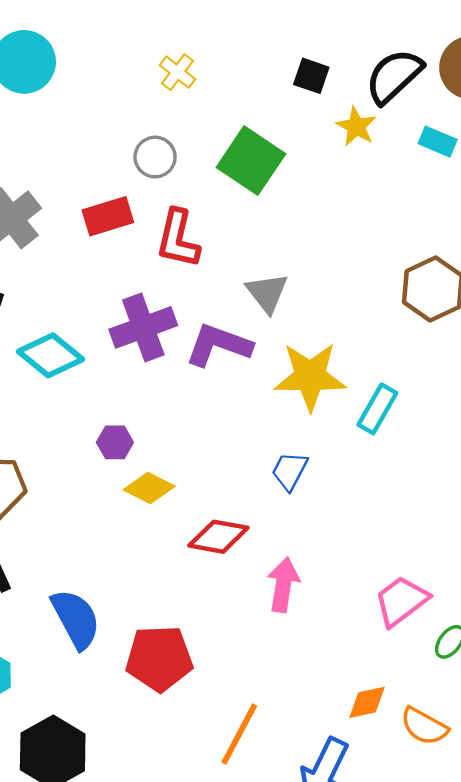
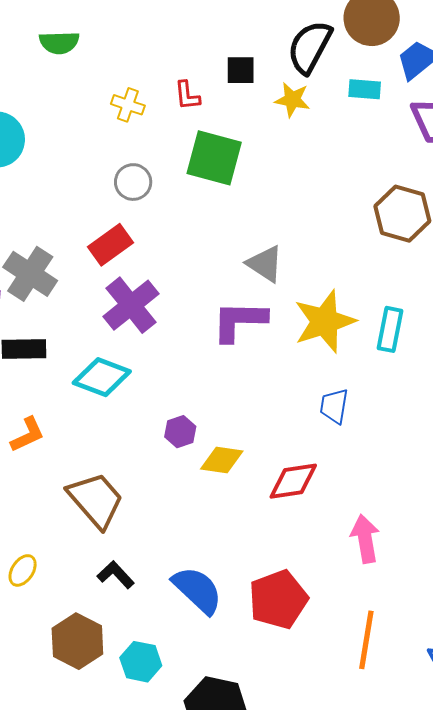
red L-shape: (178, 239) -> (187, 96), moved, size x0.6
purple cross: (143, 327) -> (131, 305), moved
pink arrow: (283, 585) -> (365, 539), moved

